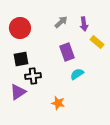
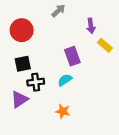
gray arrow: (61, 22) -> (58, 11), moved
cyan semicircle: (77, 74) -> (65, 80), moved

